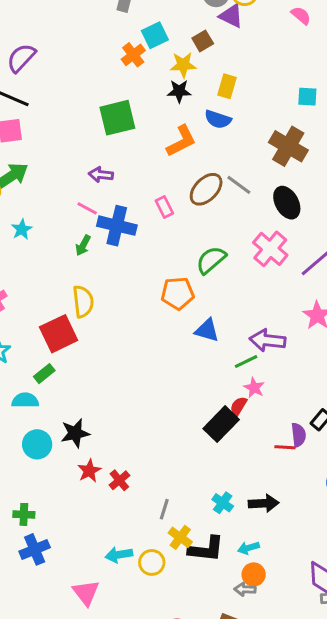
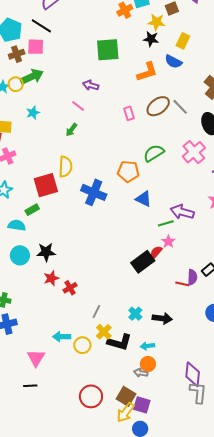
blue cross: (117, 226) -> (94, 192), moved

